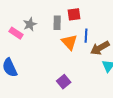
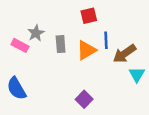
gray rectangle: (57, 23) -> (61, 44), moved
orange triangle: (69, 42) -> (86, 50), turned 48

